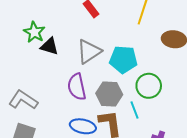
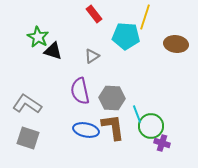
gray triangle: (89, 51) -> (92, 56), size x0.6
cyan pentagon: (123, 59) -> (126, 36), moved
green circle: (149, 86) -> (151, 126), moved

